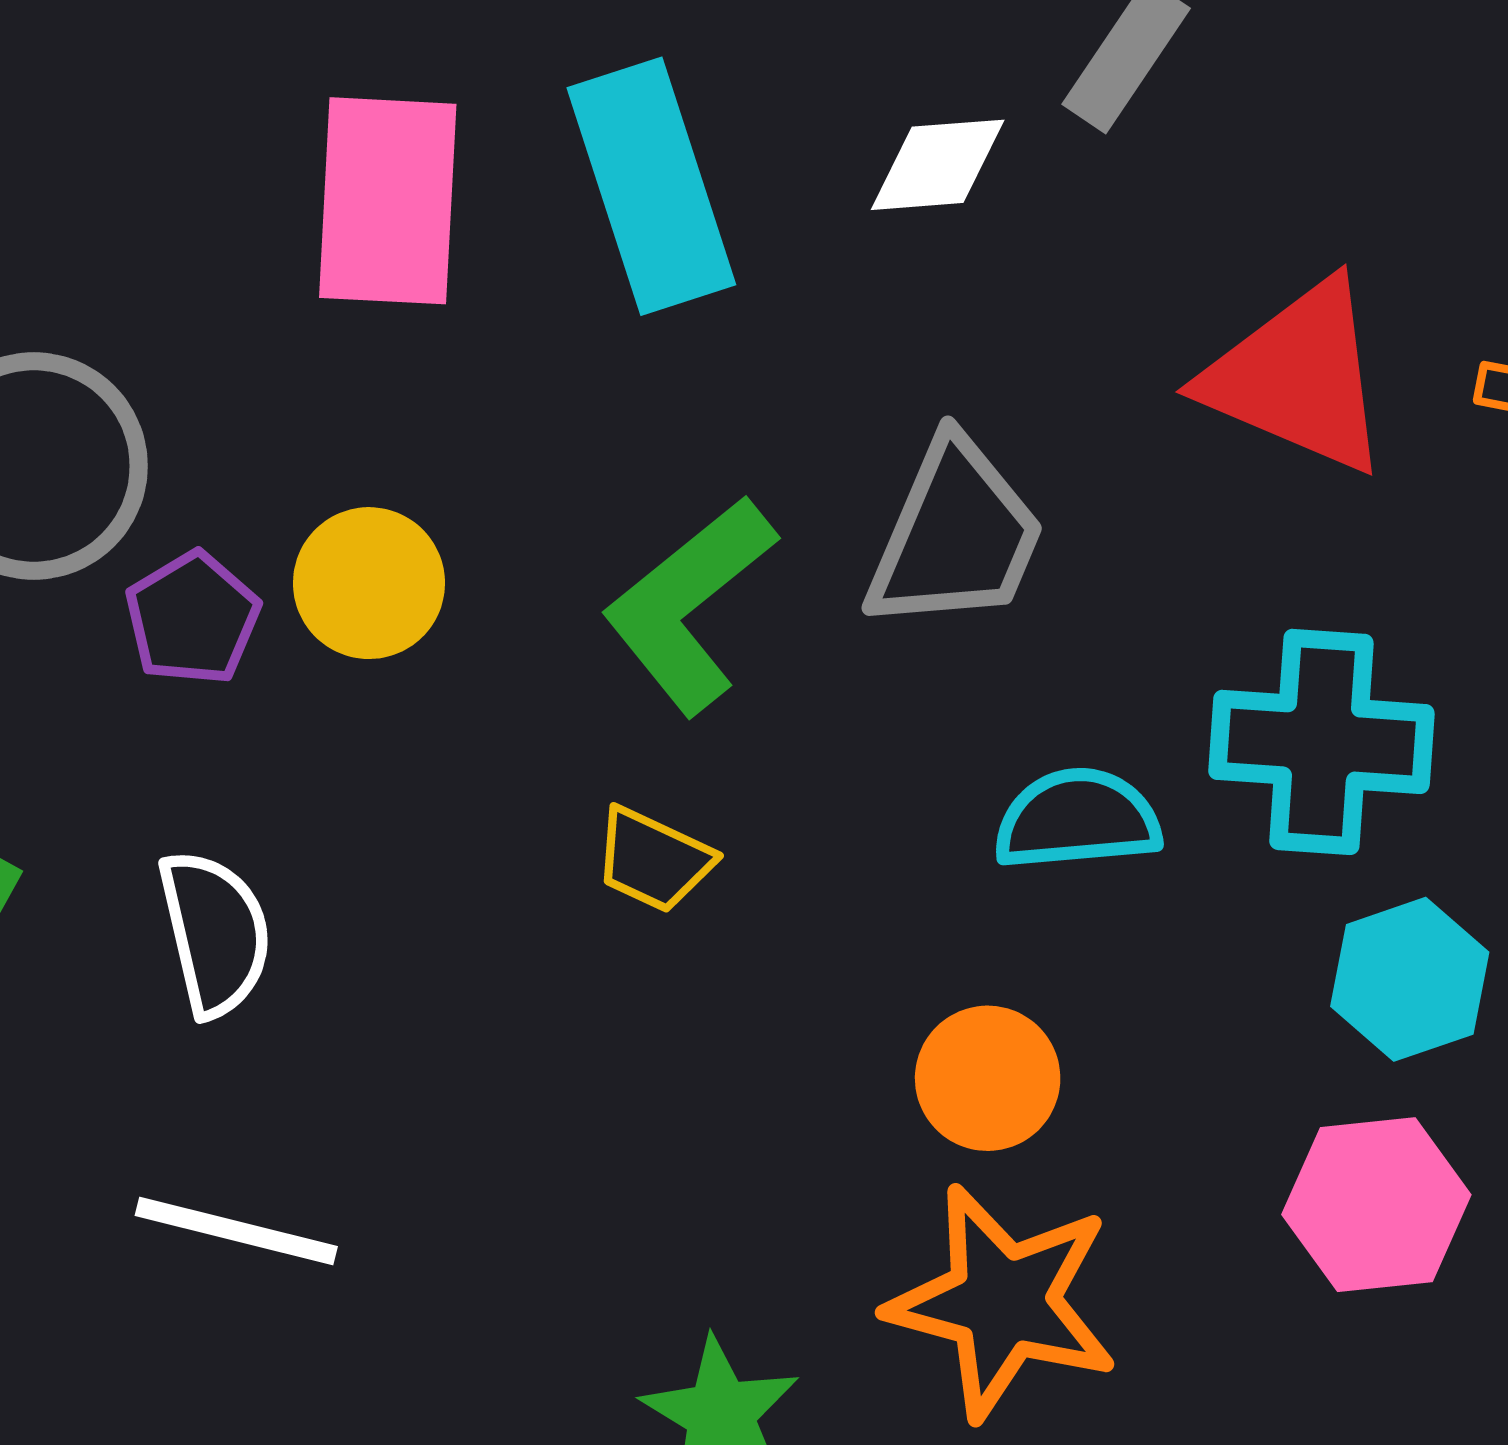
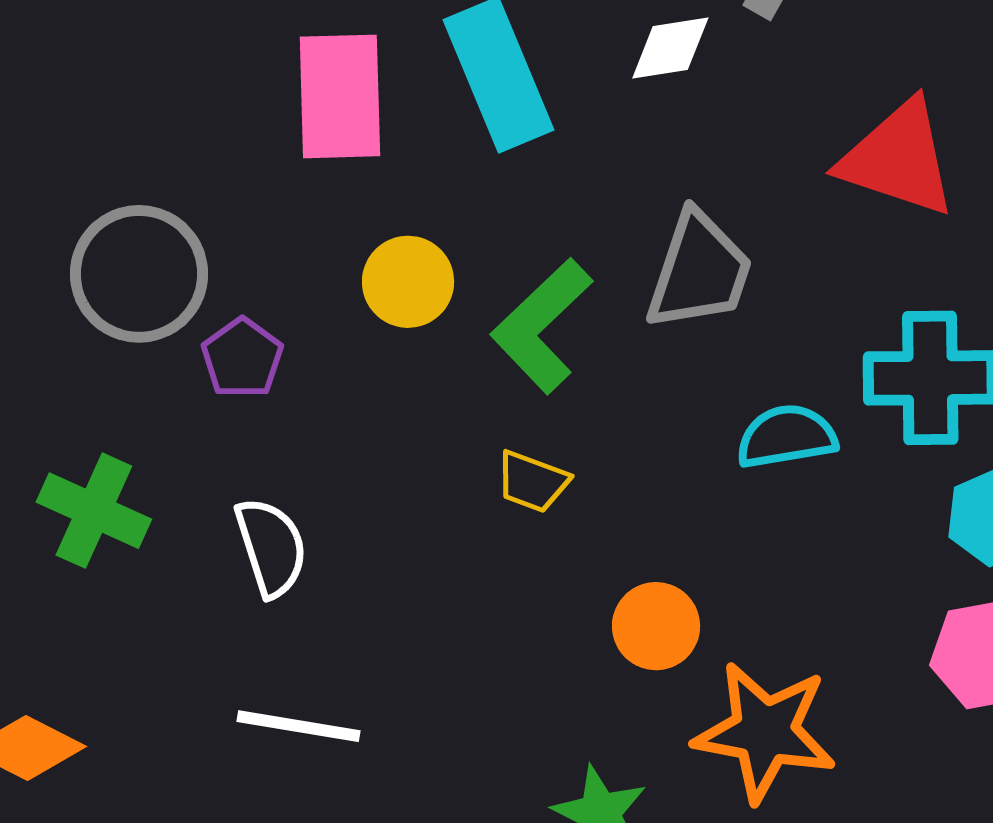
yellow circle: (369, 583) -> (408, 282), moved
orange circle: (988, 1078) -> (656, 626), moved

